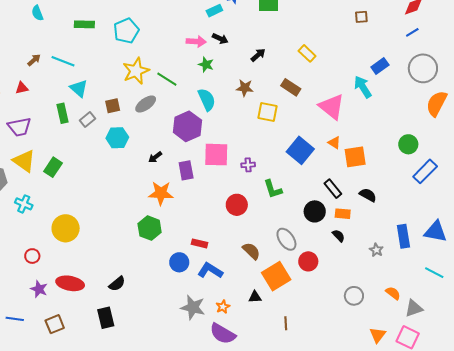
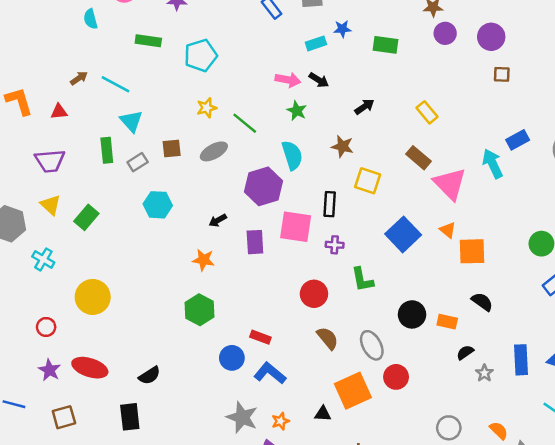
yellow star: (136, 71) -> (207, 108), size x0.6
brown rectangle: (291, 87) -> (418, 158), moved
cyan hexagon: (117, 138) -> (158, 205), moved
yellow triangle: (24, 161) -> (51, 205), size x0.7
black rectangle: (333, 189) -> (330, 204), moved, turned 36
orange star: (161, 193) -> (203, 260), moved, size x0.7
black semicircle: (338, 236) -> (465, 352), moved, turned -88
brown semicircle: (251, 251) -> (328, 338), moved

